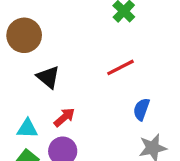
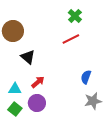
red line: (121, 67) -> (71, 39), moved

